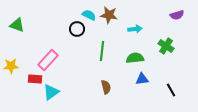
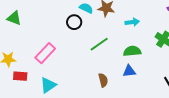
green line: (102, 51) -> (99, 44), turned 48
red rectangle: (35, 79) -> (20, 76), moved
blue triangle: (142, 79) -> (129, 71), moved

